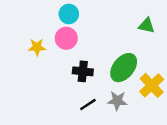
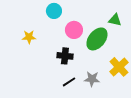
pink circle: (66, 38) -> (74, 30), moved
green ellipse: (124, 68) -> (97, 39), moved

